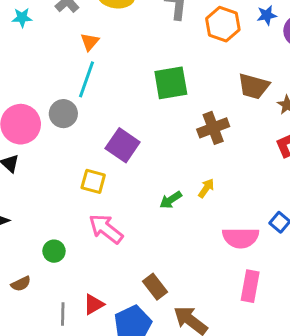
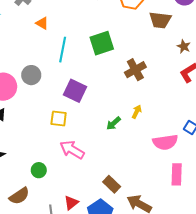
orange triangle: (90, 42) -> (42, 23), turned -32
cyan line: (87, 79) -> (63, 50), moved
brown trapezoid: (254, 86) -> (160, 20), moved
brown semicircle: (21, 284) -> (19, 196), size x1.5

